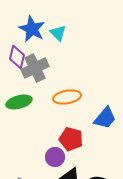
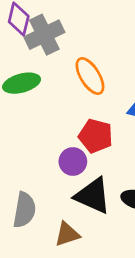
orange ellipse: (67, 97) -> (90, 76), turned 68

